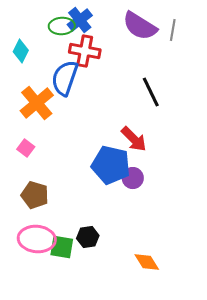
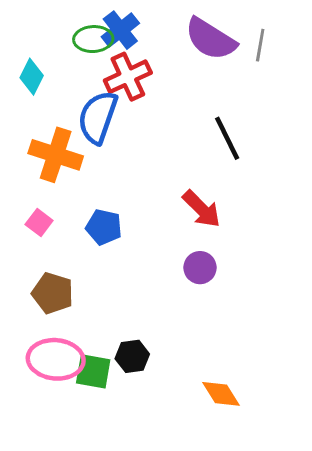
red cross: (85, 51) -> (128, 77), turned -36
orange cross: (37, 103) -> (56, 155), turned -32
blue pentagon: (111, 165) -> (104, 227), moved, size x0.6

